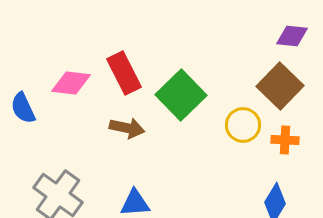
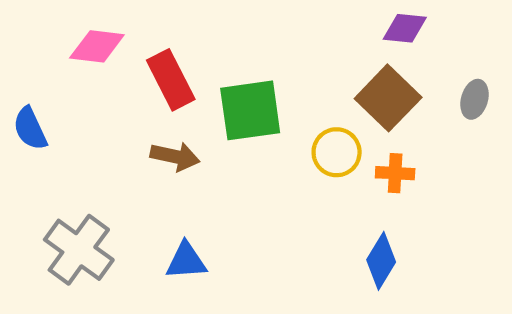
pink diamond: (71, 83) -> (97, 46), moved
green square: (181, 95) -> (250, 110), turned 36

